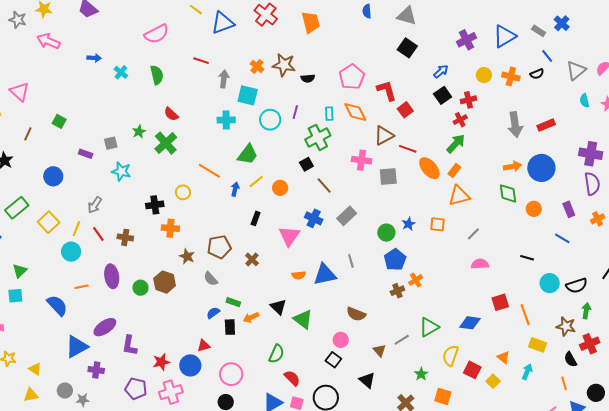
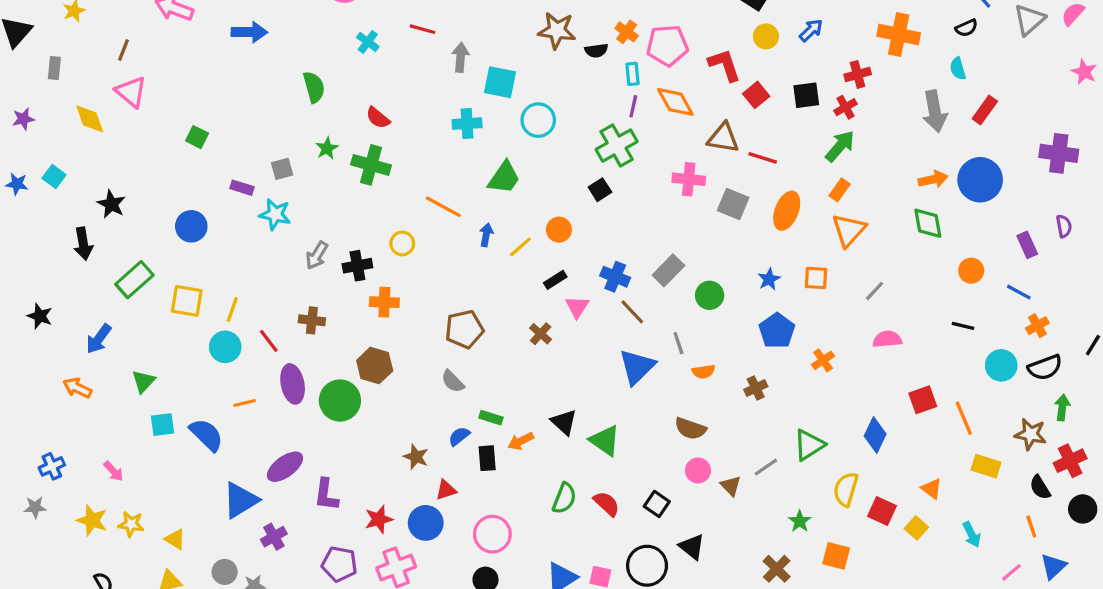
blue arrow: (94, 58) -> (249, 32), size x1.5
orange cross: (257, 66) -> (627, 32), moved
cyan cross: (121, 72) -> (368, 42), moved
green semicircle: (157, 75) -> (314, 87), moved
yellow circle: (484, 75) -> (766, 36), moved
orange cross: (511, 76) -> (899, 35), moved, size x1.4
pink pentagon: (352, 77) -> (667, 45), turned 30
black square: (443, 95) -> (806, 95), moved, turned 30
cyan semicircle: (584, 101) -> (958, 69), moved
purple line: (295, 112) -> (633, 106), moved
cyan rectangle: (329, 114) -> (633, 74), moved
red rectangle: (546, 125) -> (985, 110), turned -30
brown line: (28, 134) -> (124, 50), moved
brown triangle: (384, 135) -> (723, 138), turned 40
green cross: (166, 143) -> (371, 165), turned -30
orange ellipse: (429, 168) -> (787, 211), moved, turned 65
cyan star: (121, 171) -> (275, 214), moved
gray square: (388, 177) -> (733, 204), turned 30
yellow line: (256, 181) -> (520, 247), moved
purple semicircle: (592, 184) -> (1064, 226), moved, size x0.6
brown line: (324, 186) -> (632, 312), moved
orange triangle: (459, 196) -> (849, 230), turned -30
gray arrow: (95, 205) -> (317, 255), moved
orange circle: (534, 209) -> (971, 271), moved
black rectangle: (256, 218) -> (555, 280), moved, turned 40
orange cross: (598, 219) -> (1037, 326), moved
yellow square: (49, 222) -> (187, 301), turned -35
green circle: (386, 233) -> (710, 295), moved
red line: (98, 234) -> (269, 341), moved
pink triangle: (289, 236) -> (577, 307), size x0.7
brown star: (187, 256) -> (416, 457), moved
brown cross: (252, 259) -> (541, 334), moved
blue pentagon: (395, 260) -> (777, 331), moved
orange semicircle: (299, 275) -> (703, 372), moved
blue triangle: (325, 275) -> (637, 367), turned -30
orange cross: (416, 280) -> (823, 360), moved
brown hexagon: (165, 282) -> (375, 366), moved
green circle: (140, 288) -> (340, 401), size x1.6
cyan square: (15, 296) -> (162, 425), moved
blue diamond: (470, 323) -> (875, 435), turned -70
pink circle: (341, 340) -> (698, 470), moved
purple cross: (96, 370) -> (274, 537), turned -35
cyan arrow: (527, 372) -> (972, 535), moved, turned 133
red semicircle: (292, 378) -> (607, 504), moved
black triangle: (367, 380) -> (692, 547), moved
black circle: (596, 393) -> (1083, 509), moved

